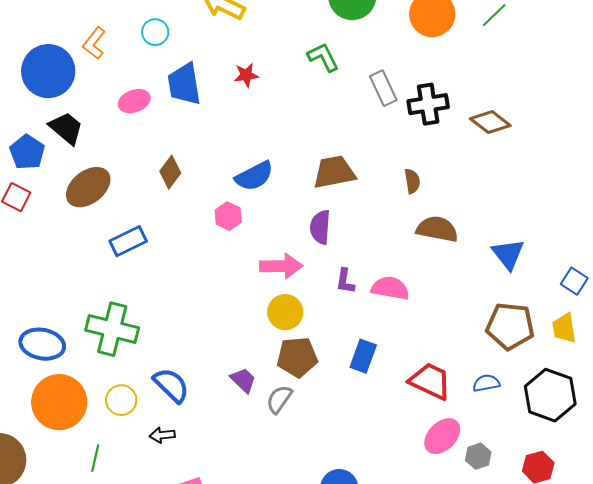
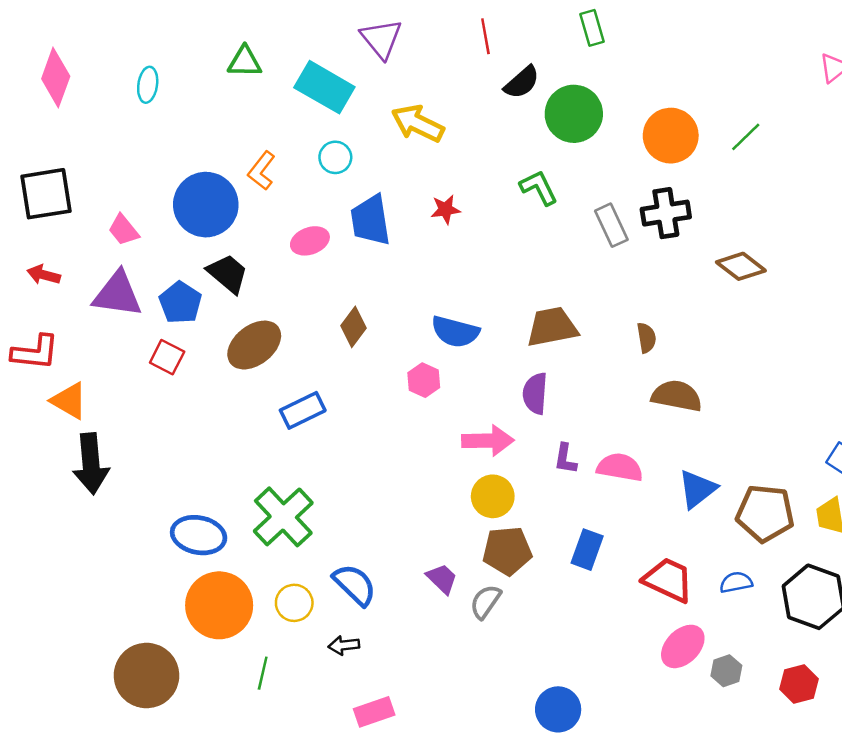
black cross: (428, 104) -> (666, 213), moved
blue semicircle: (254, 176) -> (455, 332), turned 42
blue triangle: (508, 254) -> (697, 489), moved, turned 30
green cross: (112, 329) -> (283, 517), turned 33

